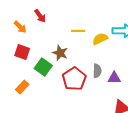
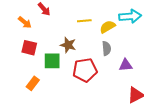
green square: (43, 67) -> (52, 61), turned -30
gray semicircle: (97, 71) -> (106, 48), moved
red pentagon: (74, 79) -> (85, 70), turned 30

